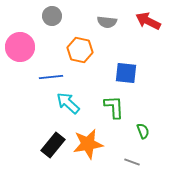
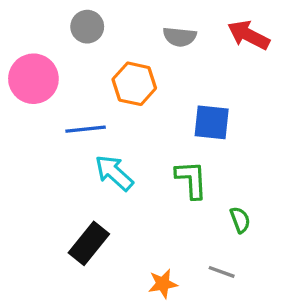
orange star: (88, 144) -> (163, 284), moved, size x0.6

